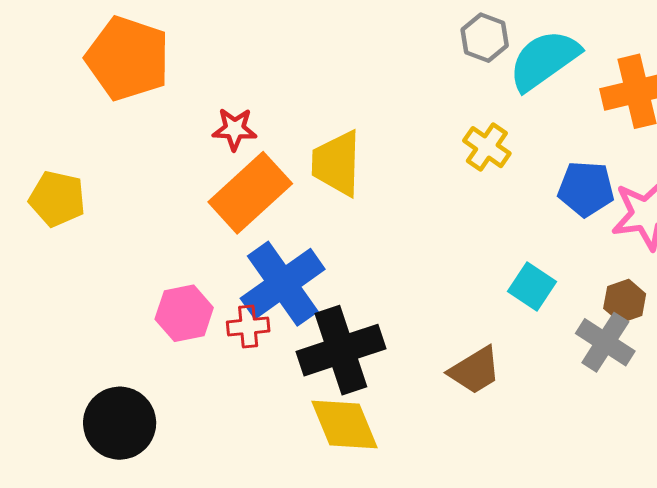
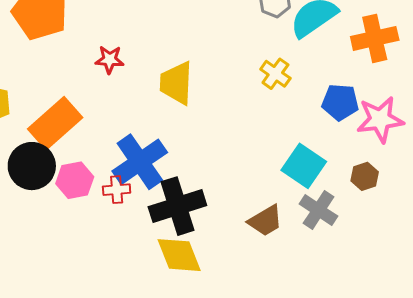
orange rectangle: (250, 193) -> (55, 123), moved
cyan square: (532, 287) -> (304, 166), size x1.4
gray cross: (605, 342) -> (318, 210), moved
black circle: (120, 423) -> (32, 166), moved

